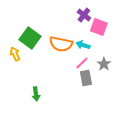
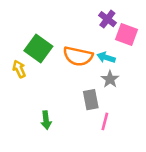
pink line: (82, 63) -> (105, 121), moved, turned -32
gray star: (104, 64) -> (110, 79), moved
gray rectangle: (86, 78) -> (91, 100), moved

